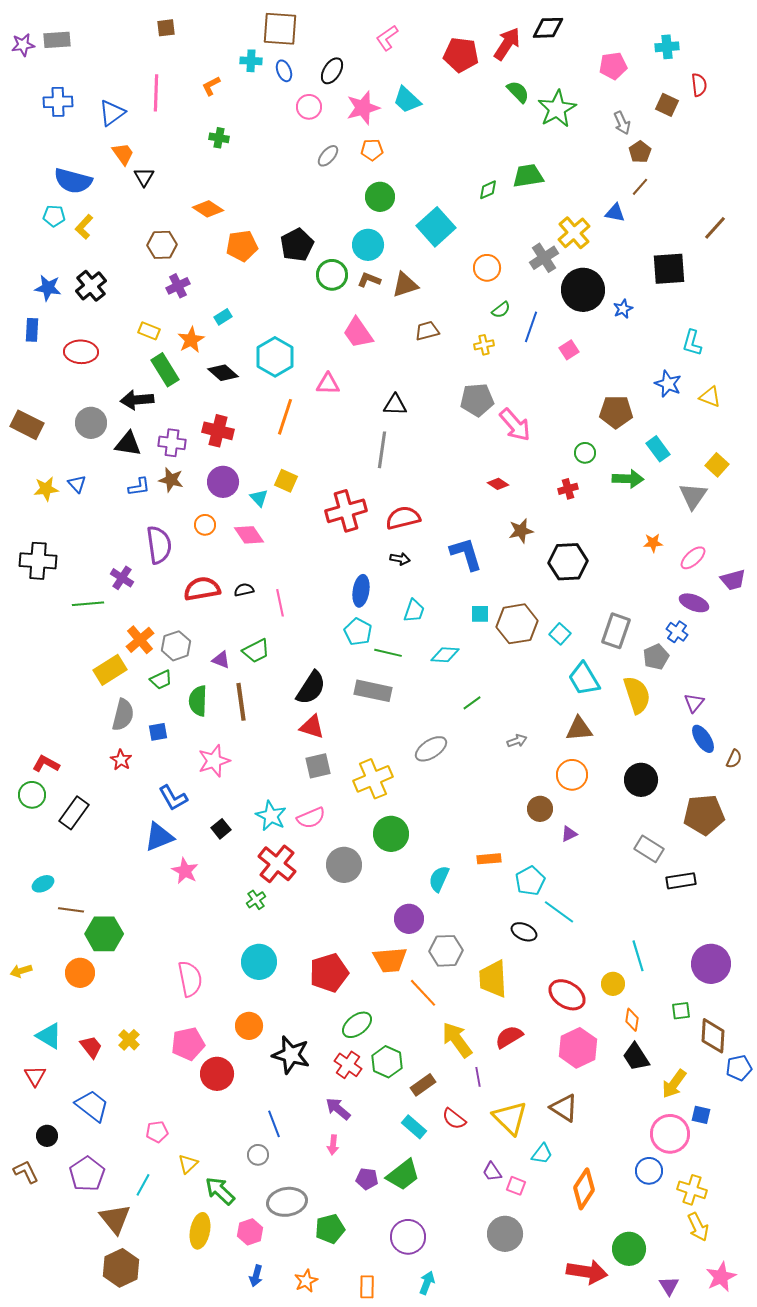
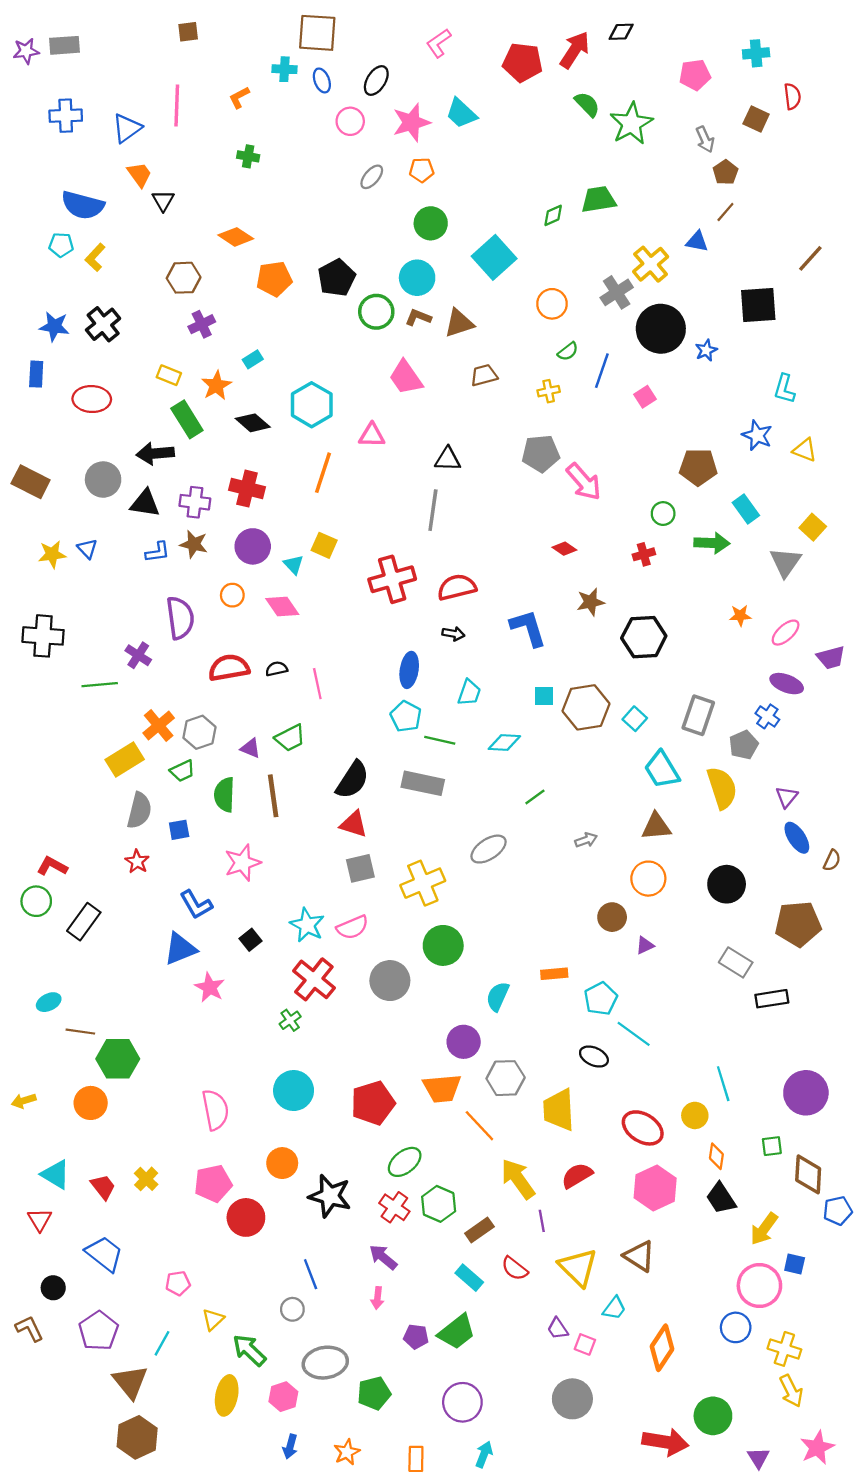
black diamond: (548, 28) -> (621, 32), size x0.7

